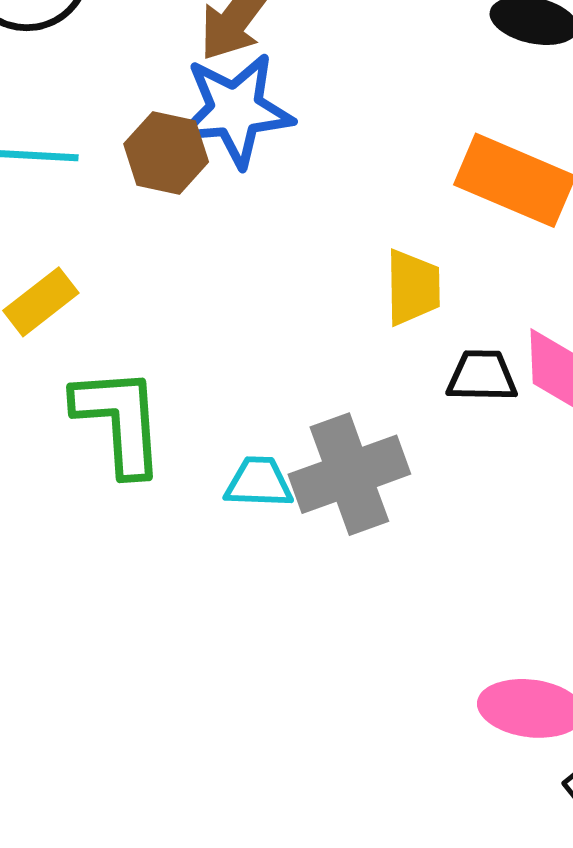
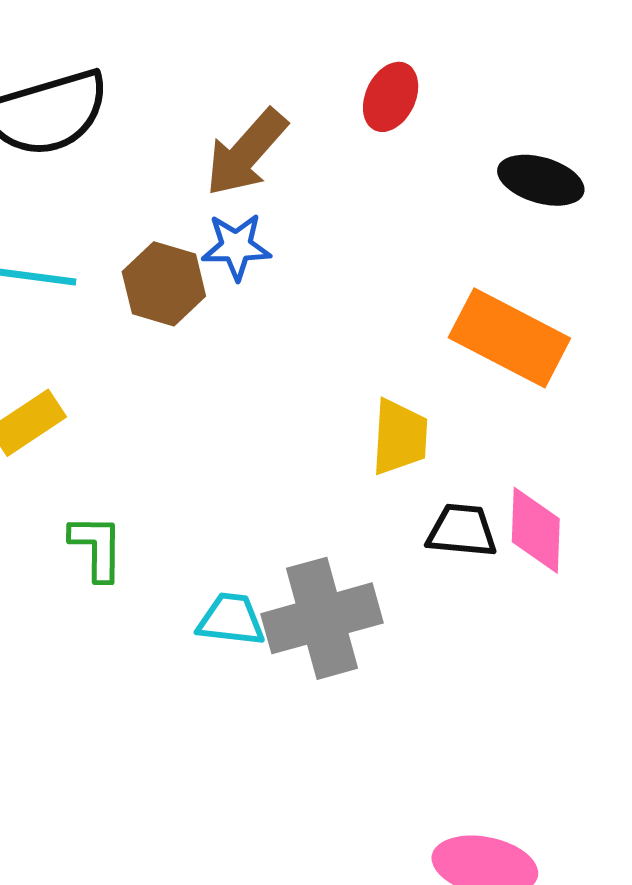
blue star: (235, 110) -> (236, 247), size x0.6
green L-shape: (119, 421) -> (97, 547), size x0.6

